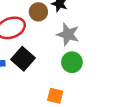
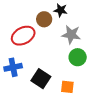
black square: (23, 59) -> (41, 79), moved

